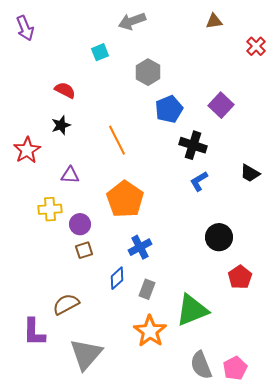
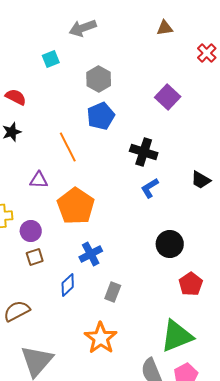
purple square: (221, 105) -> (168, 97), moved
blue pentagon: (169, 109) -> (101, 116), moved
purple triangle: (70, 175) -> (39, 180), moved
gray rectangle: (147, 289) -> (113, 292), moved
green triangle: (192, 310) -> (177, 336), moved

